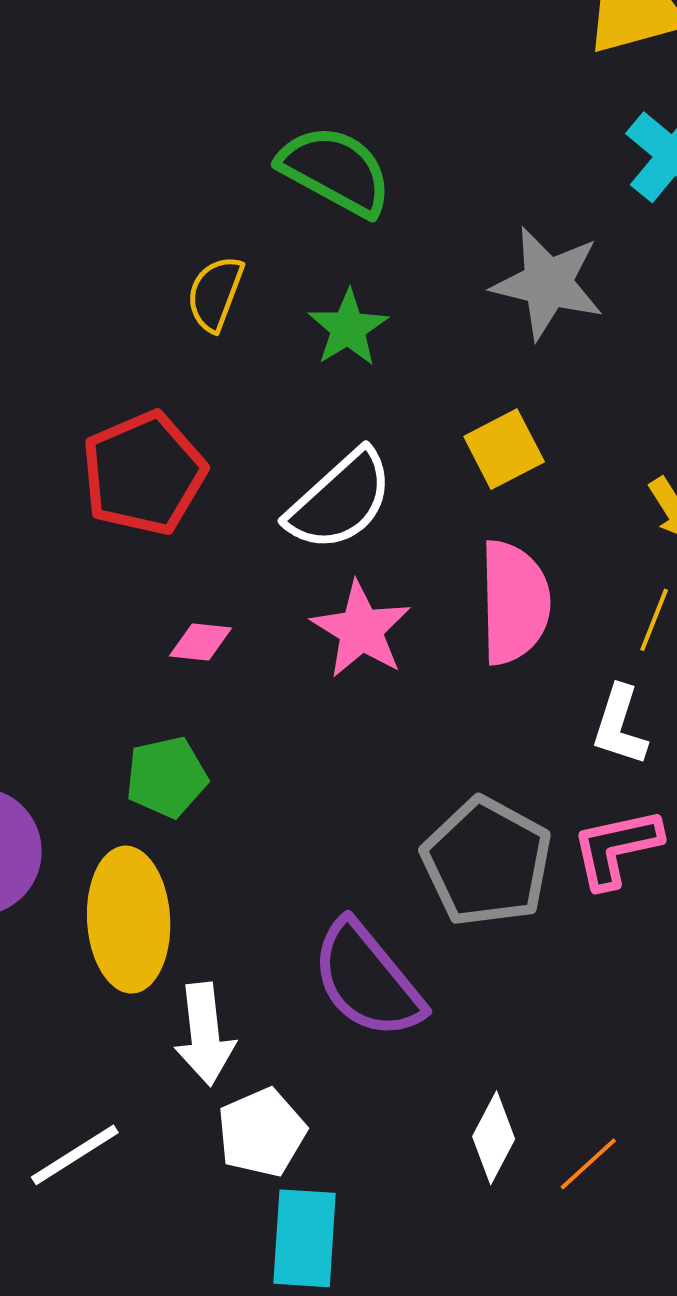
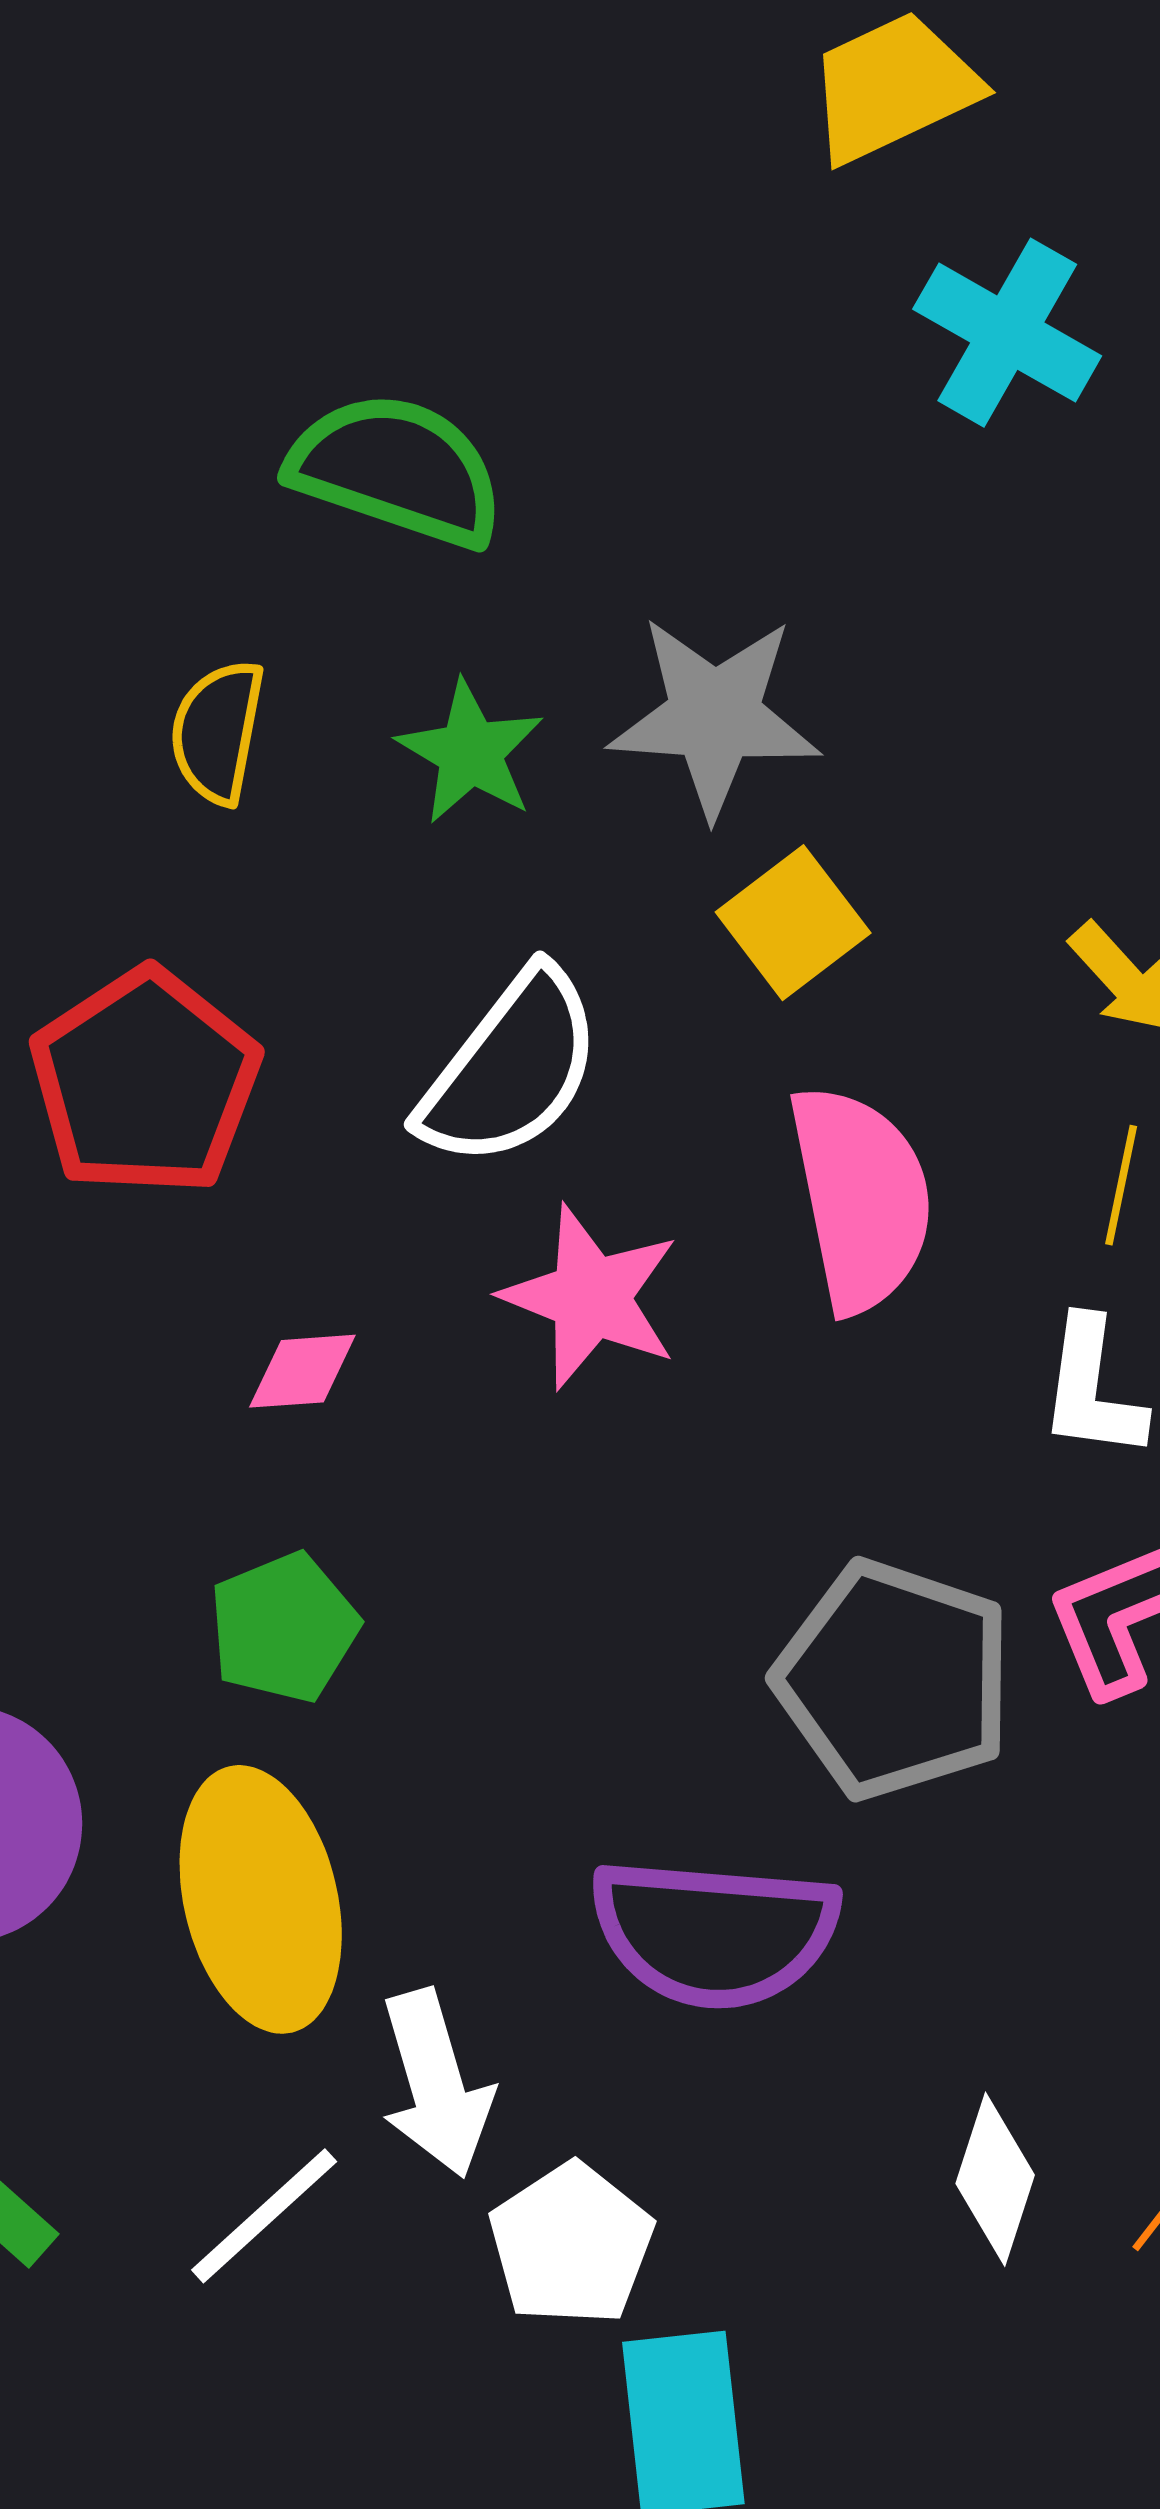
gray star: (548, 283) -> (715, 716), moved
purple semicircle: (367, 980) -> (714, 1932), turned -36
white line: (75, 1155) -> (264, 2216), moved

